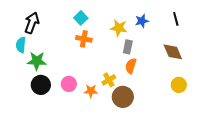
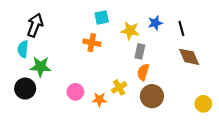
cyan square: (81, 18) -> (102, 17), moved, turned 32
black line: (176, 19) -> (181, 28), moved
black circle: (41, 85) -> (25, 89), moved
yellow circle: (179, 85) -> (203, 104), moved
brown circle: (123, 97) -> (152, 96), moved

